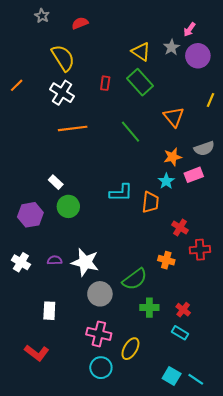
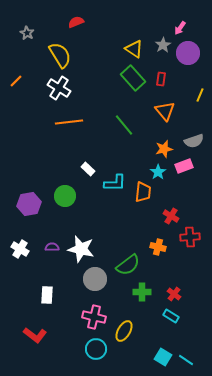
gray star: (42, 16) -> (27, 33), moved
red rectangle: (105, 83) -> (161, 79), moved
white rectangle: (56, 182) -> (88, 169), moved

